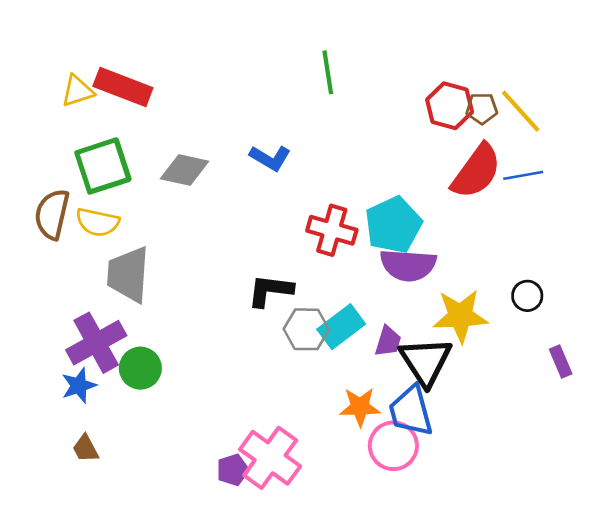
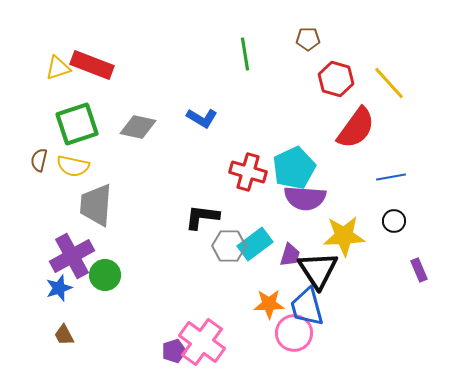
brown pentagon: (482, 108) -> (308, 39), moved
blue line: (523, 175) -> (391, 177), moved
brown semicircle: (52, 214) -> (39, 160), size x0.6

